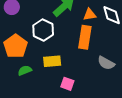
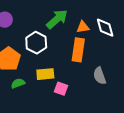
gray semicircle: (106, 63) -> (100, 76), turned 42
pink square: (67, 84) -> (61, 89), moved

